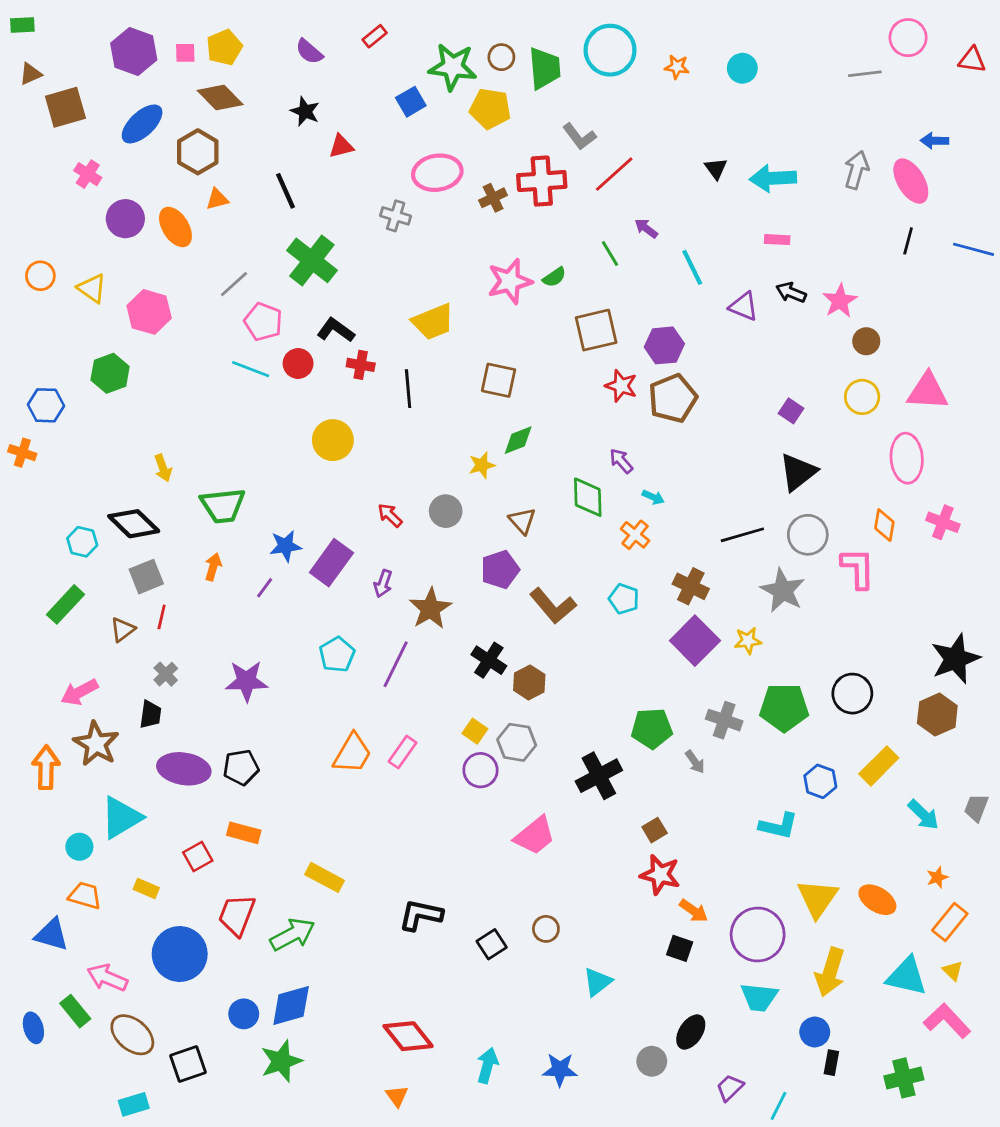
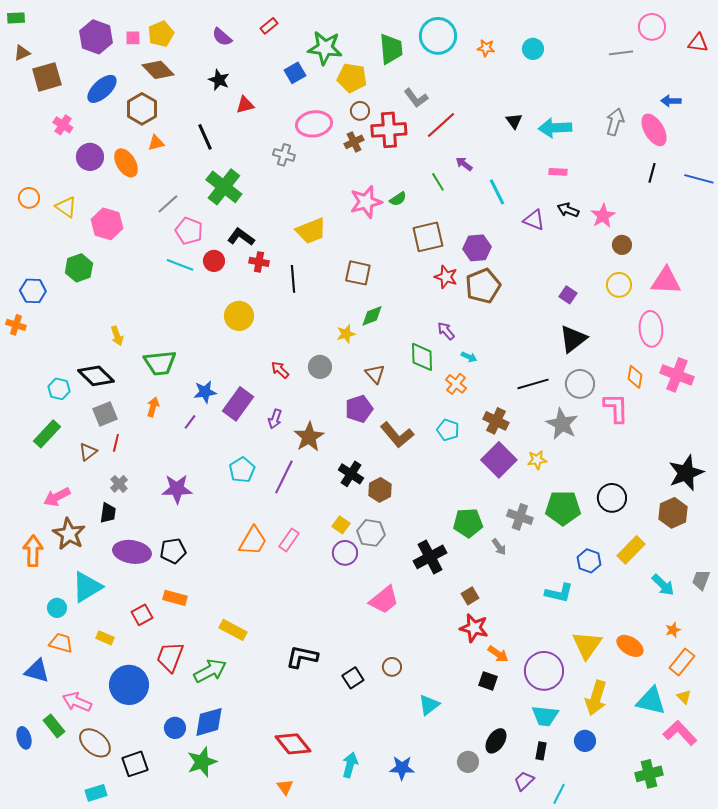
brown circle: (501, 57) -> (360, 111), moved
pink cross: (943, 522) -> (677, 375), size x1.4
black rectangle: (831, 1063) -> (541, 751), moved

